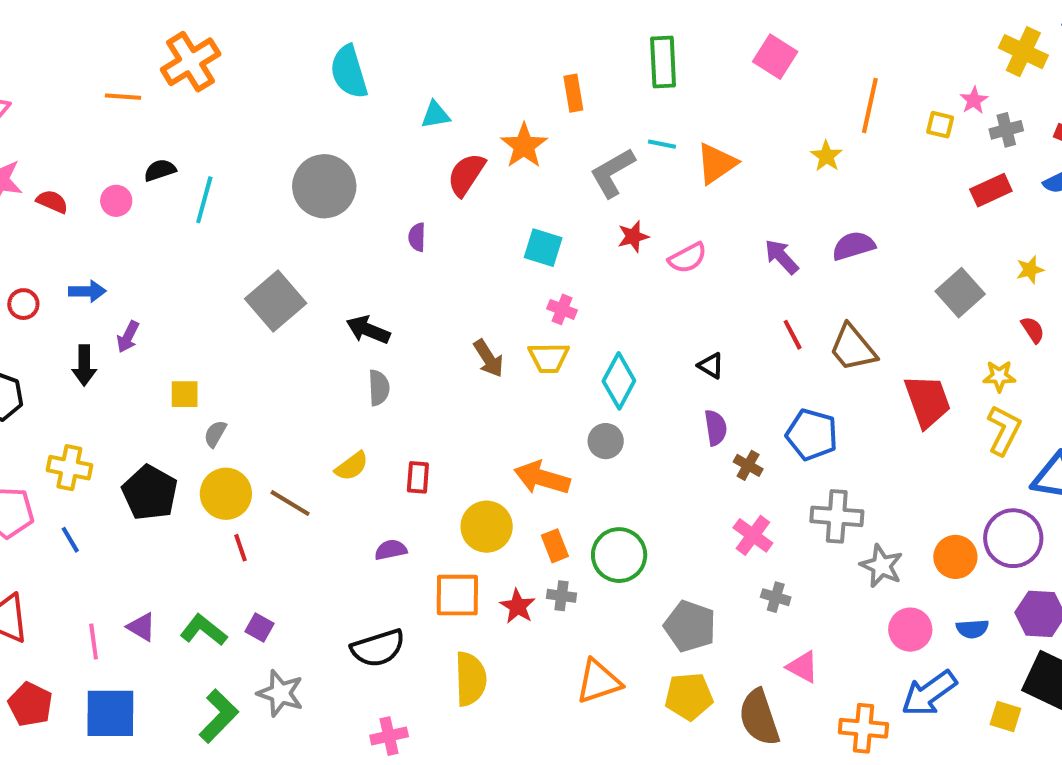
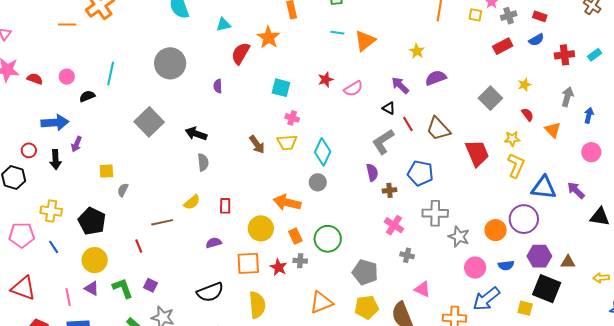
yellow star: (826, 156) -> (417, 51), moved
black semicircle: (160, 170) -> (87, 96), moved
gray L-shape: (612, 173) -> (383, 142), moved
blue arrow: (87, 291) -> (55, 123), size x1.5
red circle: (23, 304) -> (29, 150), moved
black triangle: (711, 366) -> (389, 108), moved
brown cross: (748, 465) -> (389, 190), turned -32
yellow circle: (226, 494) -> (95, 260), moved
brown line: (290, 503) -> (162, 222), turned -40
green L-shape: (204, 630) -> (123, 288), turned 35

